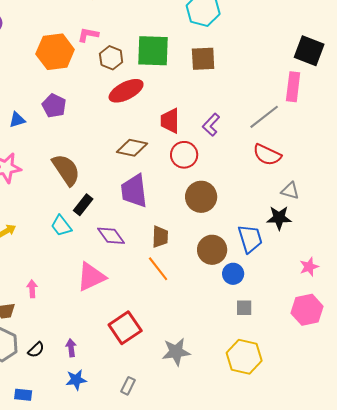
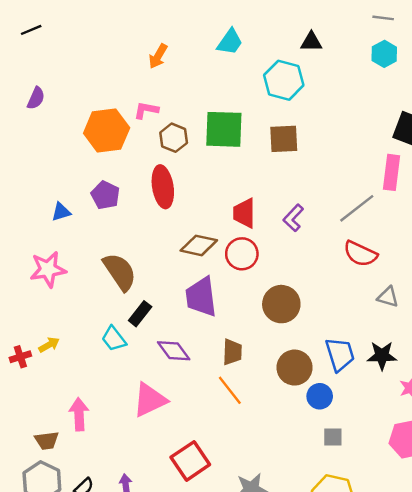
red ellipse: (126, 91) -> (163, 187), moved, turned -72
red circle: (184, 155) -> (242, 254), moved
black star: (279, 218) -> (382, 356), moved
pink arrow: (32, 289) -> (79, 414), size x1.5

